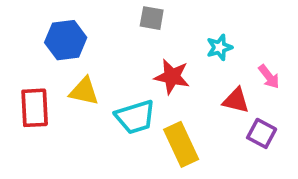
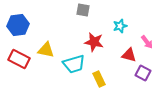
blue hexagon: (66, 40) -> (18, 25), moved
red rectangle: (35, 108) -> (19, 59), turned -60
yellow rectangle: (181, 144) -> (99, 79), size x0.7

